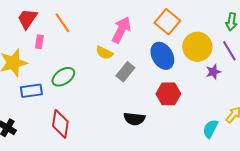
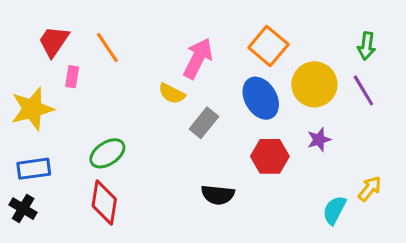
purple star: (213, 72) -> (319, 140), moved
green ellipse: (63, 77) -> (107, 153), moved
blue rectangle: (31, 91) -> (34, 169), moved

